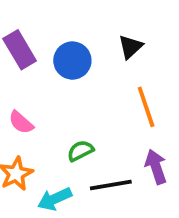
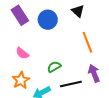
black triangle: (131, 47) -> (78, 11), turned -32

